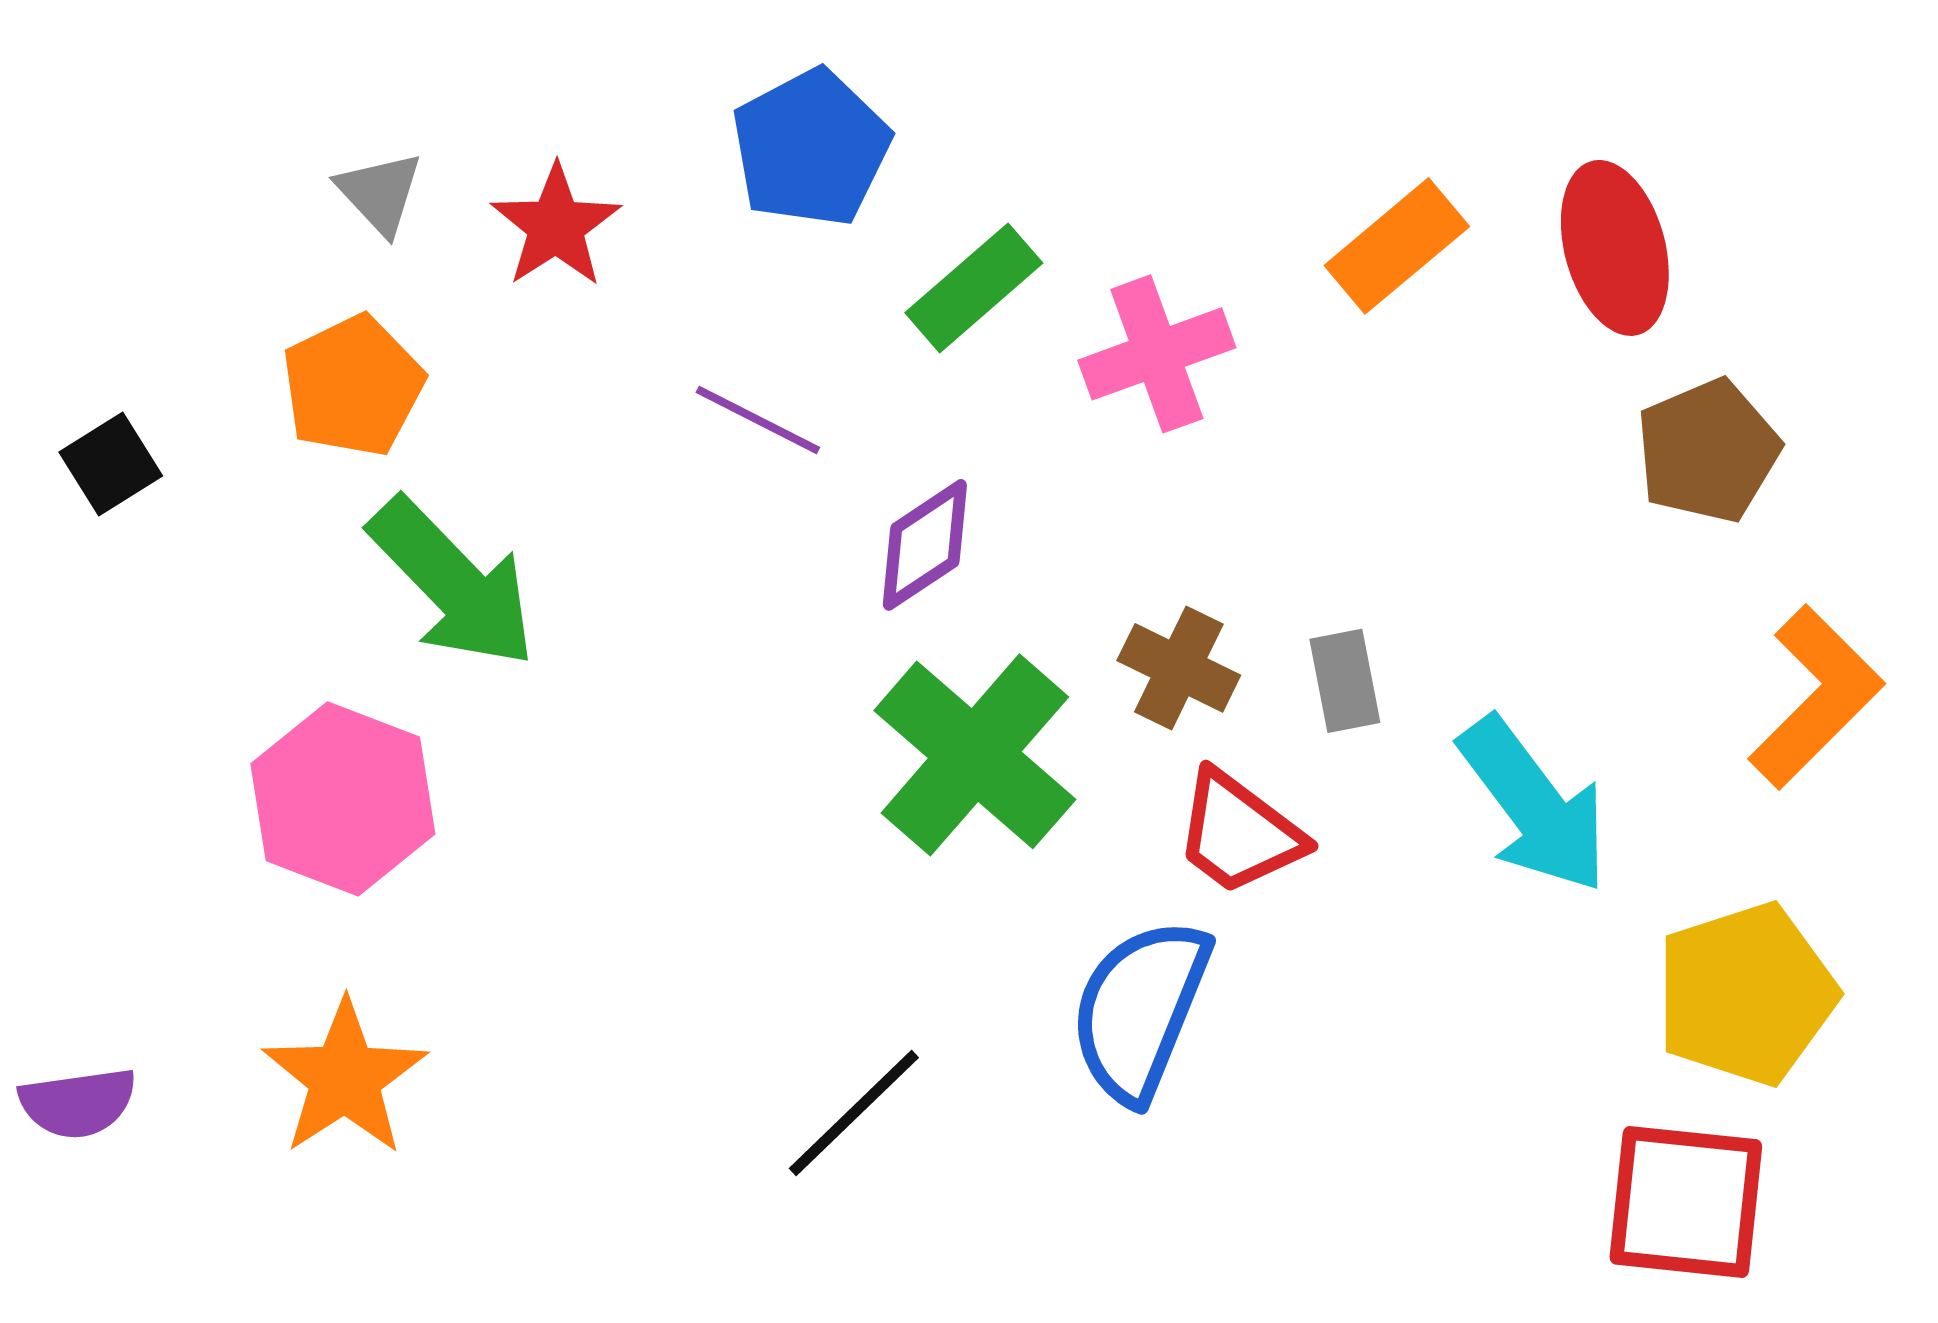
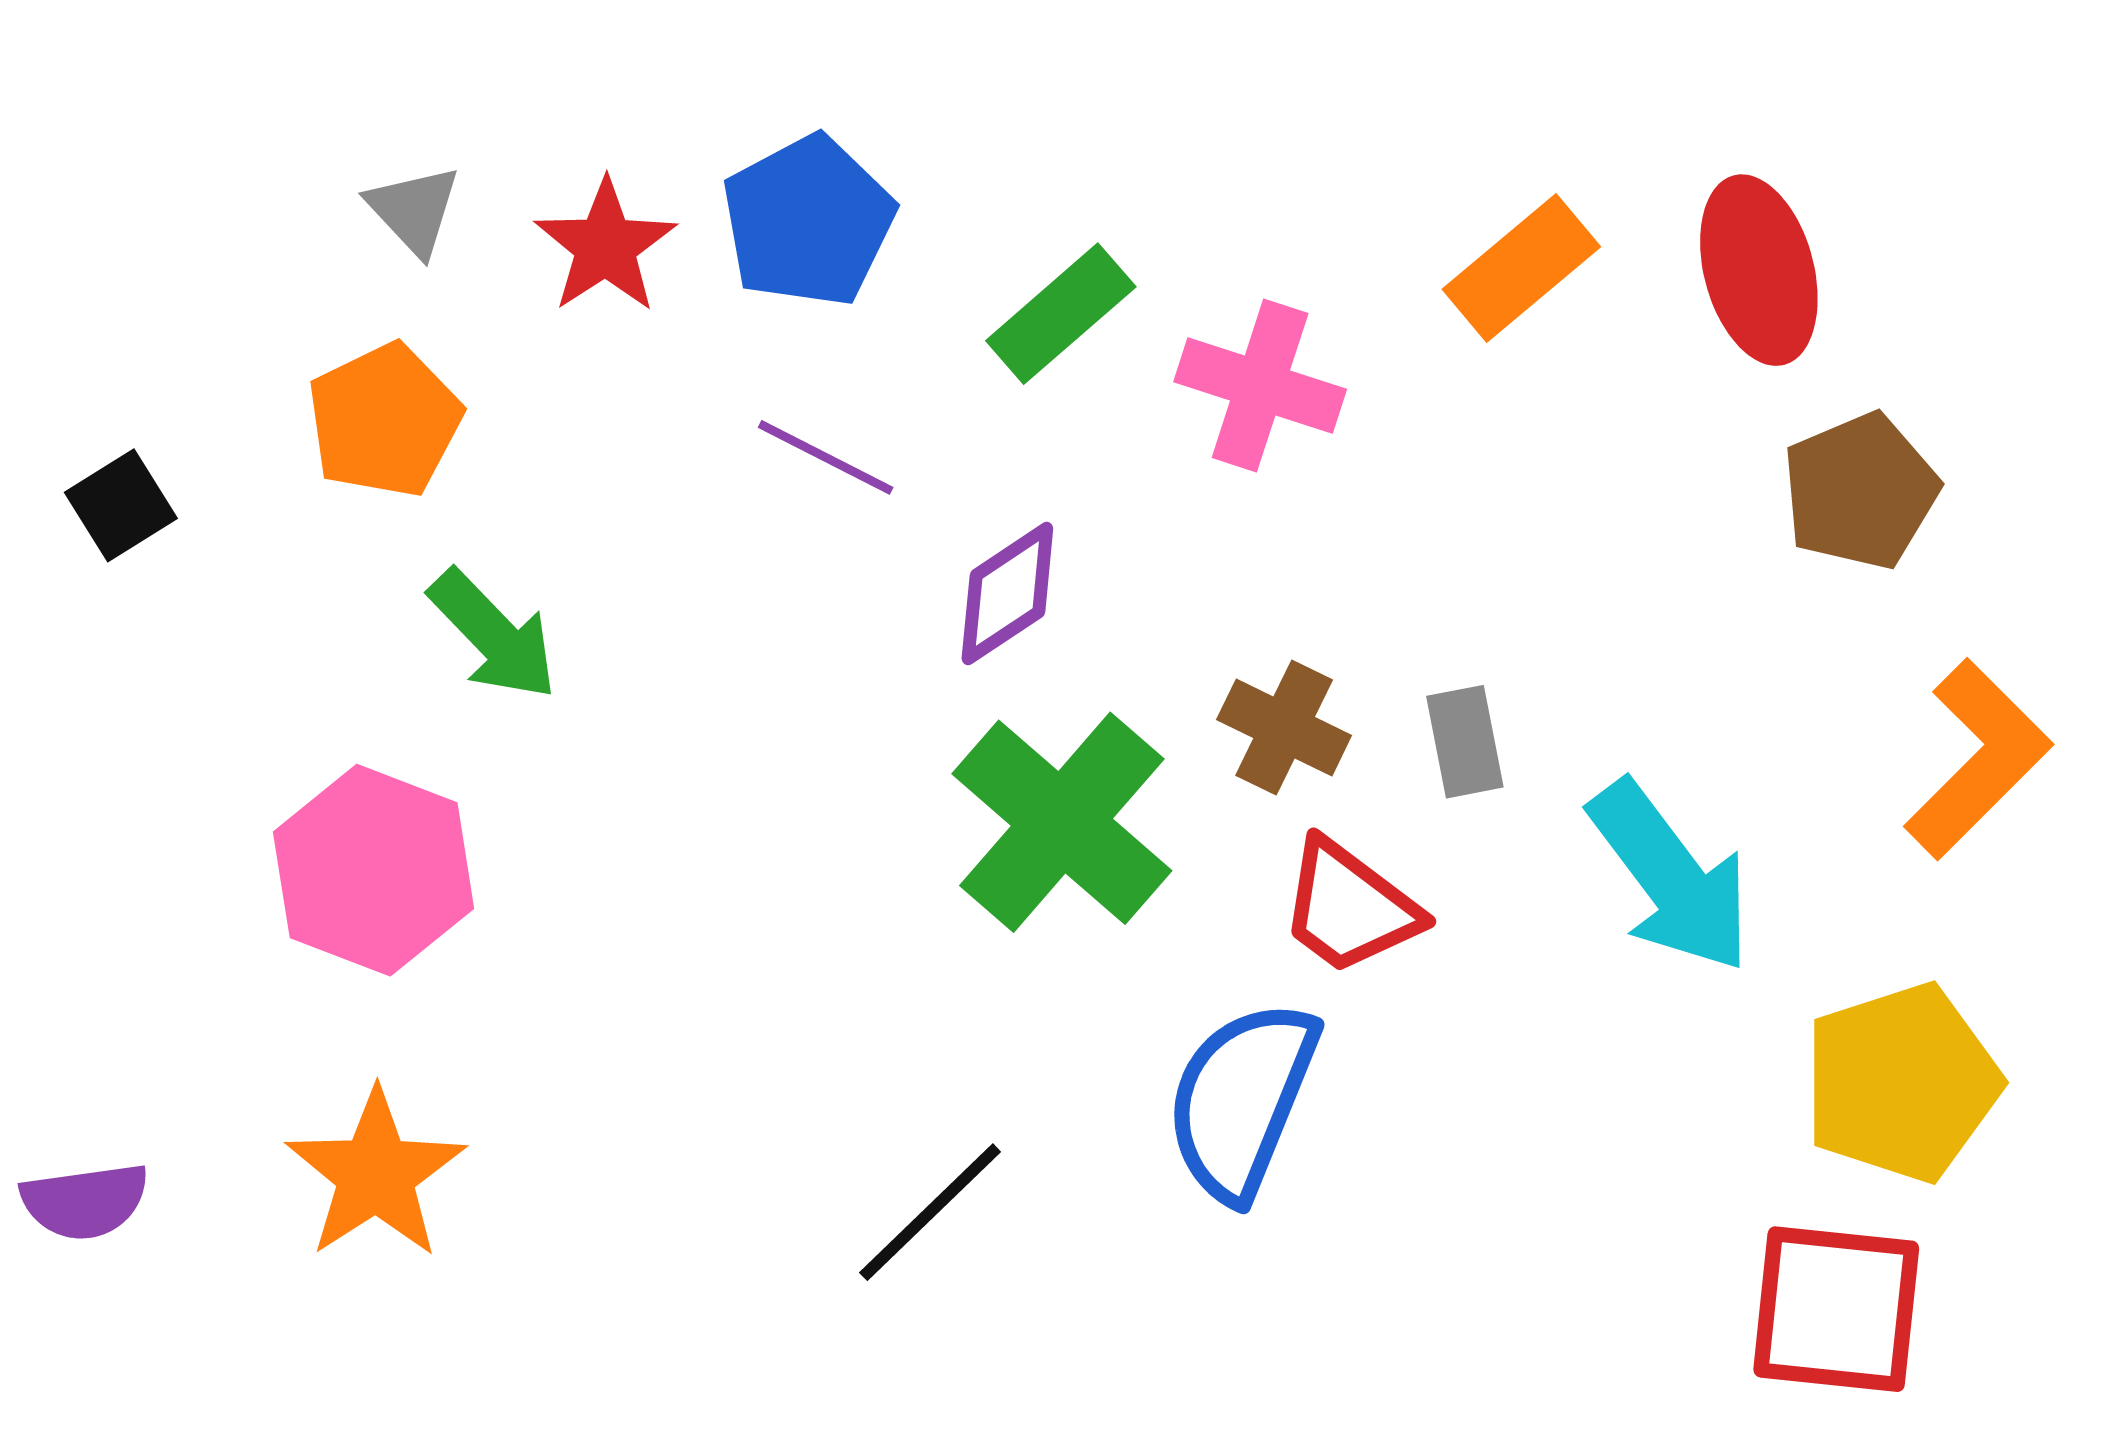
blue pentagon: (811, 148) -> (808, 221), moved
pink cross: (1157, 354) -> (1260, 386), turned 38
green arrow: (453, 583) -> (493, 635), size x0.7

